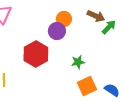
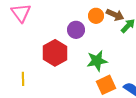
orange circle: (64, 19) -> (96, 16), moved
green star: (78, 62) -> (97, 61), size x1.5

